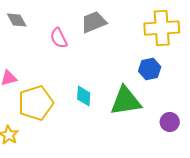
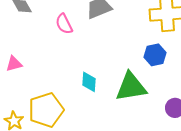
yellow pentagon: (36, 103) -> (46, 110), moved

